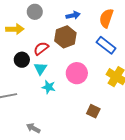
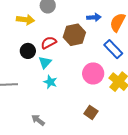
blue arrow: (73, 15) -> (94, 17), moved
pink circle: (77, 73) -> (93, 73), moved
gray arrow: (33, 128) -> (38, 120), moved

